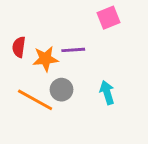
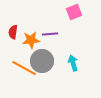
gray circle: (62, 90) -> (42, 61), size x1.5

